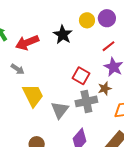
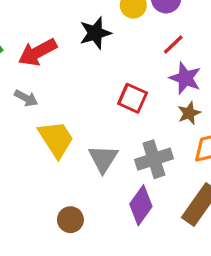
black star: (63, 35) -> (95, 33), turned 30
brown star: (105, 88) -> (189, 113), moved
gray cross: (86, 101) -> (154, 159), moved

